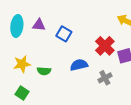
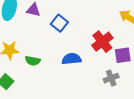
gray cross: (105, 78) -> (111, 78), moved

